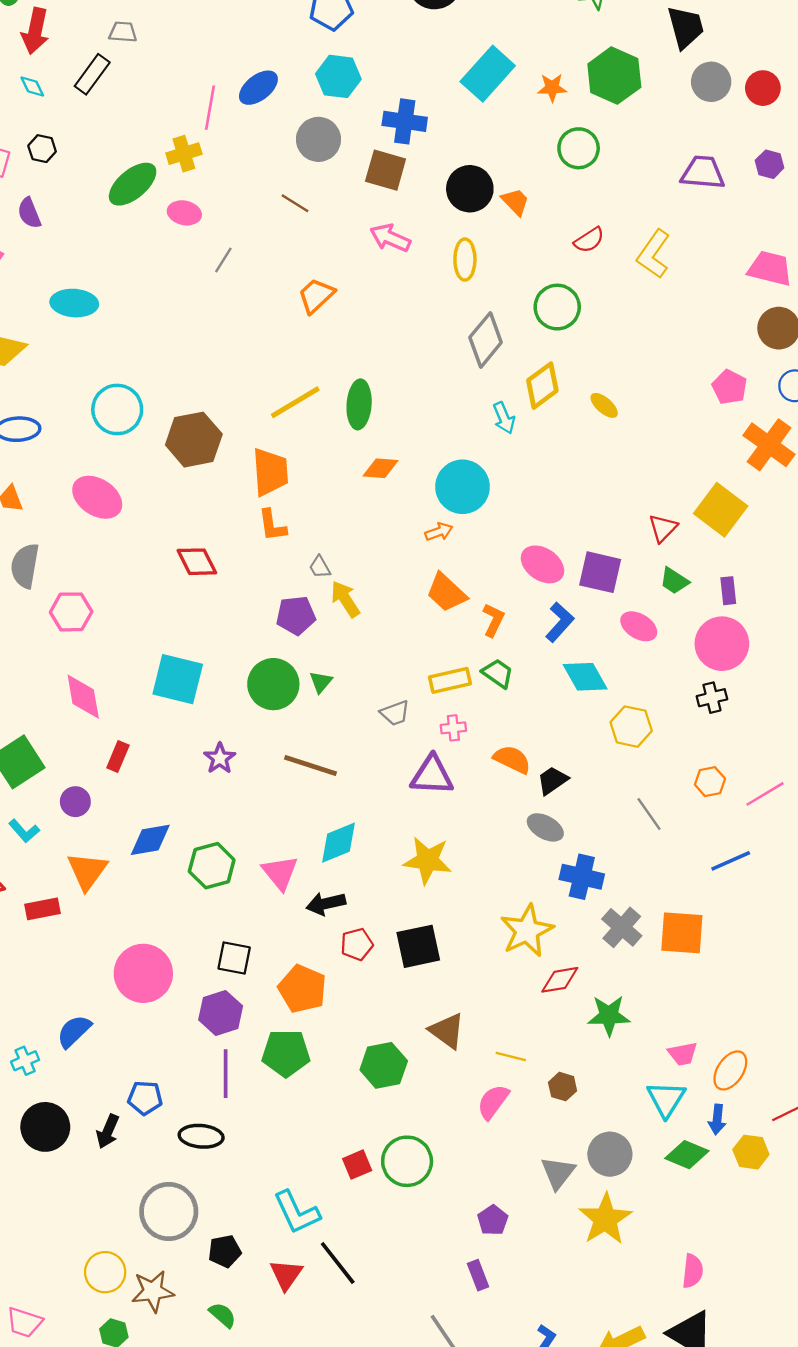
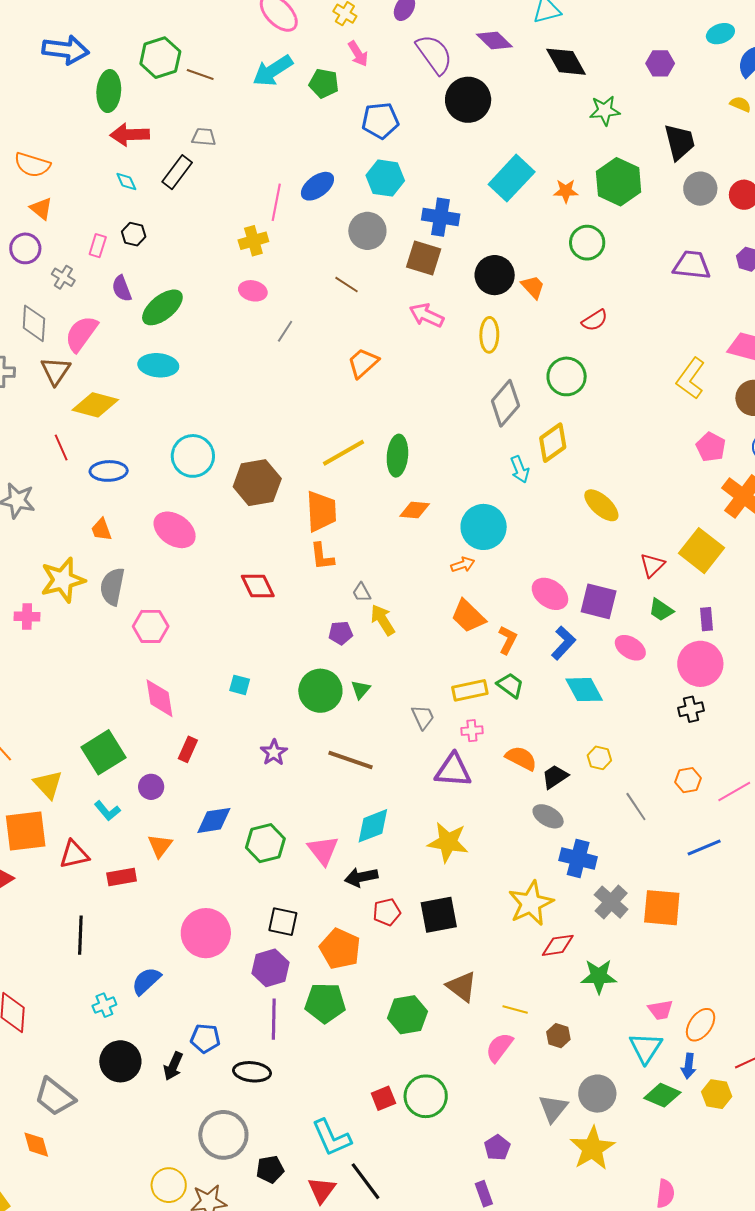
red arrow: (35, 31) -> (130, 135), turned 75
green ellipse: (133, 184) -> (162, 307), moved
yellow L-shape: (654, 254) -> (691, 378), moved
yellow ellipse: (604, 405) -> (601, 505), moved, size x1.5
purple pentagon: (296, 615) -> (341, 633), size x0.7
cyan square: (178, 679) -> (240, 685), size x0.5
gray trapezoid: (395, 713) -> (423, 717), turned -96
yellow hexagon: (631, 727) -> (599, 758), moved, size x0.7
orange triangle: (87, 871) -> (160, 846), size x0.7

